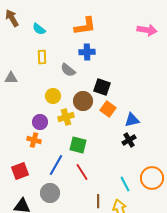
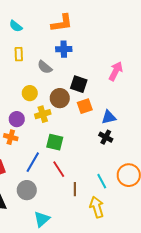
pink arrow: (147, 30) -> (116, 71), moved, turned -72
orange square: (108, 109) -> (85, 106), turned 35
black cross: (129, 140) -> (106, 137), turned -32
brown line: (98, 201) -> (75, 189), moved

